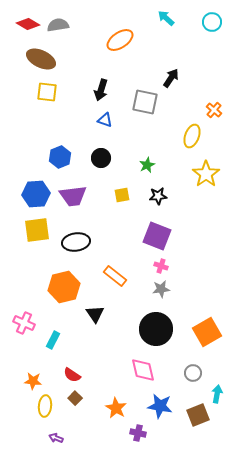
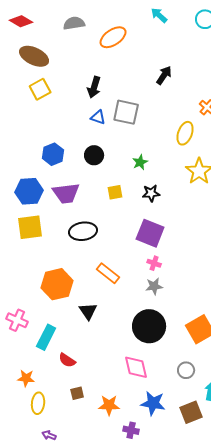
gray semicircle: (58, 25) -> (74, 23), moved
yellow square: (47, 92) -> (40, 89), turned -35
gray square: (145, 102) -> (126, 112), moved
black ellipse: (76, 242) -> (83, 231), moved
cyan rectangle: (53, 340) -> (46, 337), size x1.4
red semicircle: (72, 375) -> (67, 360), moved
brown square: (75, 398) -> (77, 393), moved, turned 32
orange star: (116, 408) -> (109, 405), turned -30

